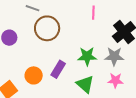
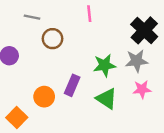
pink line: (93, 13) -> (89, 14), moved
brown circle: (47, 28) -> (52, 39), size x0.7

